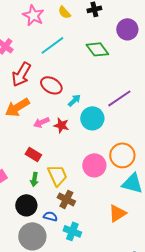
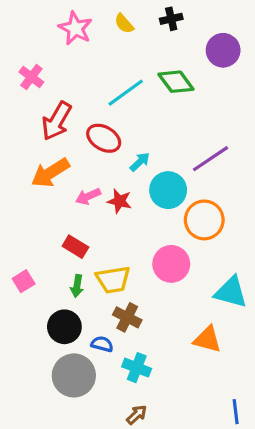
cyan line: (52, 45) -> (126, 93), moved
orange circle: (122, 155) -> (204, 220), moved
yellow trapezoid: (57, 175) -> (113, 280), turned 105
orange triangle: (117, 213) -> (207, 339), turned 48

